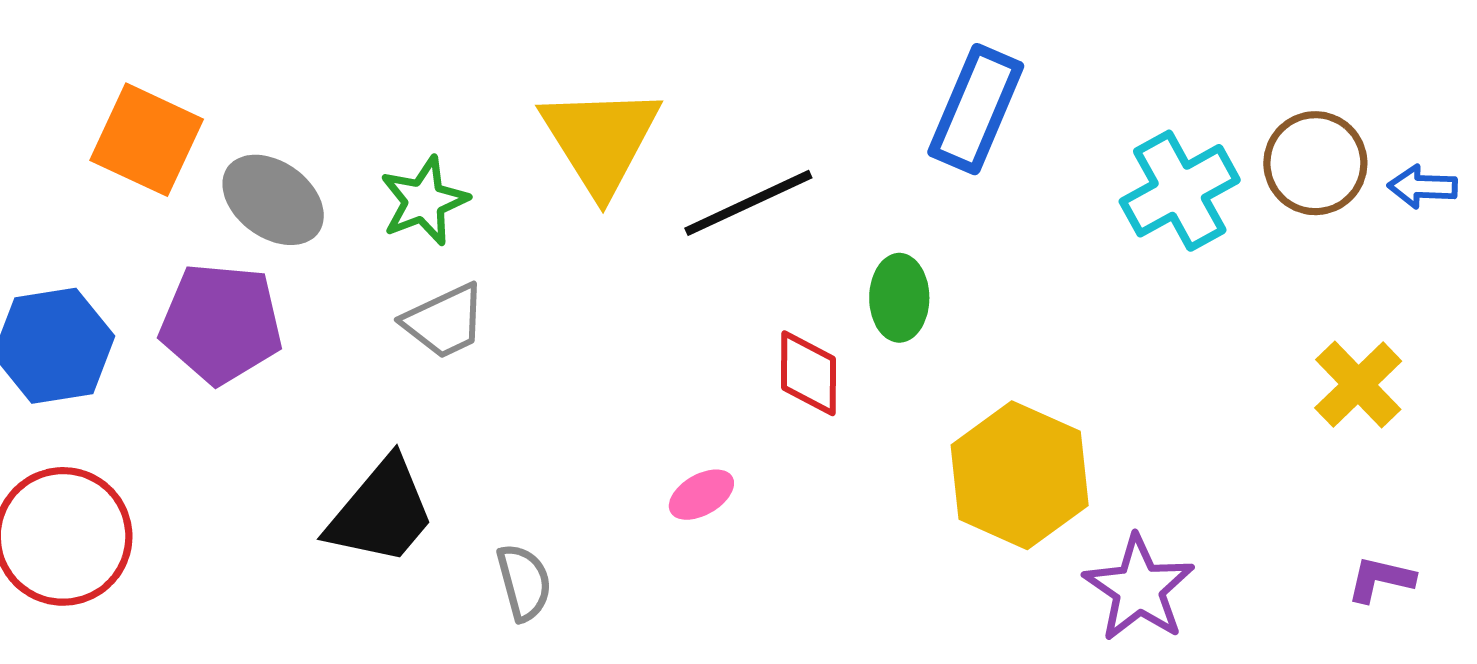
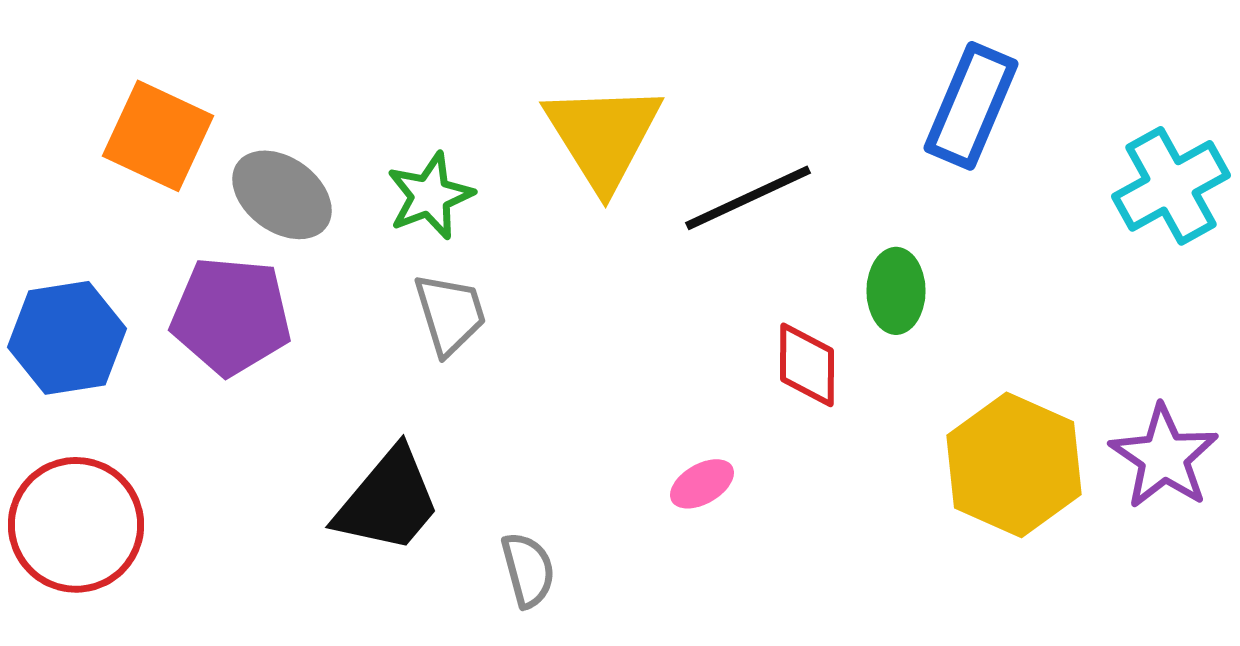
gray trapezoid: (444, 321) -> (450, 314), turned -82
purple star: (1139, 588) -> (1164, 457), moved

